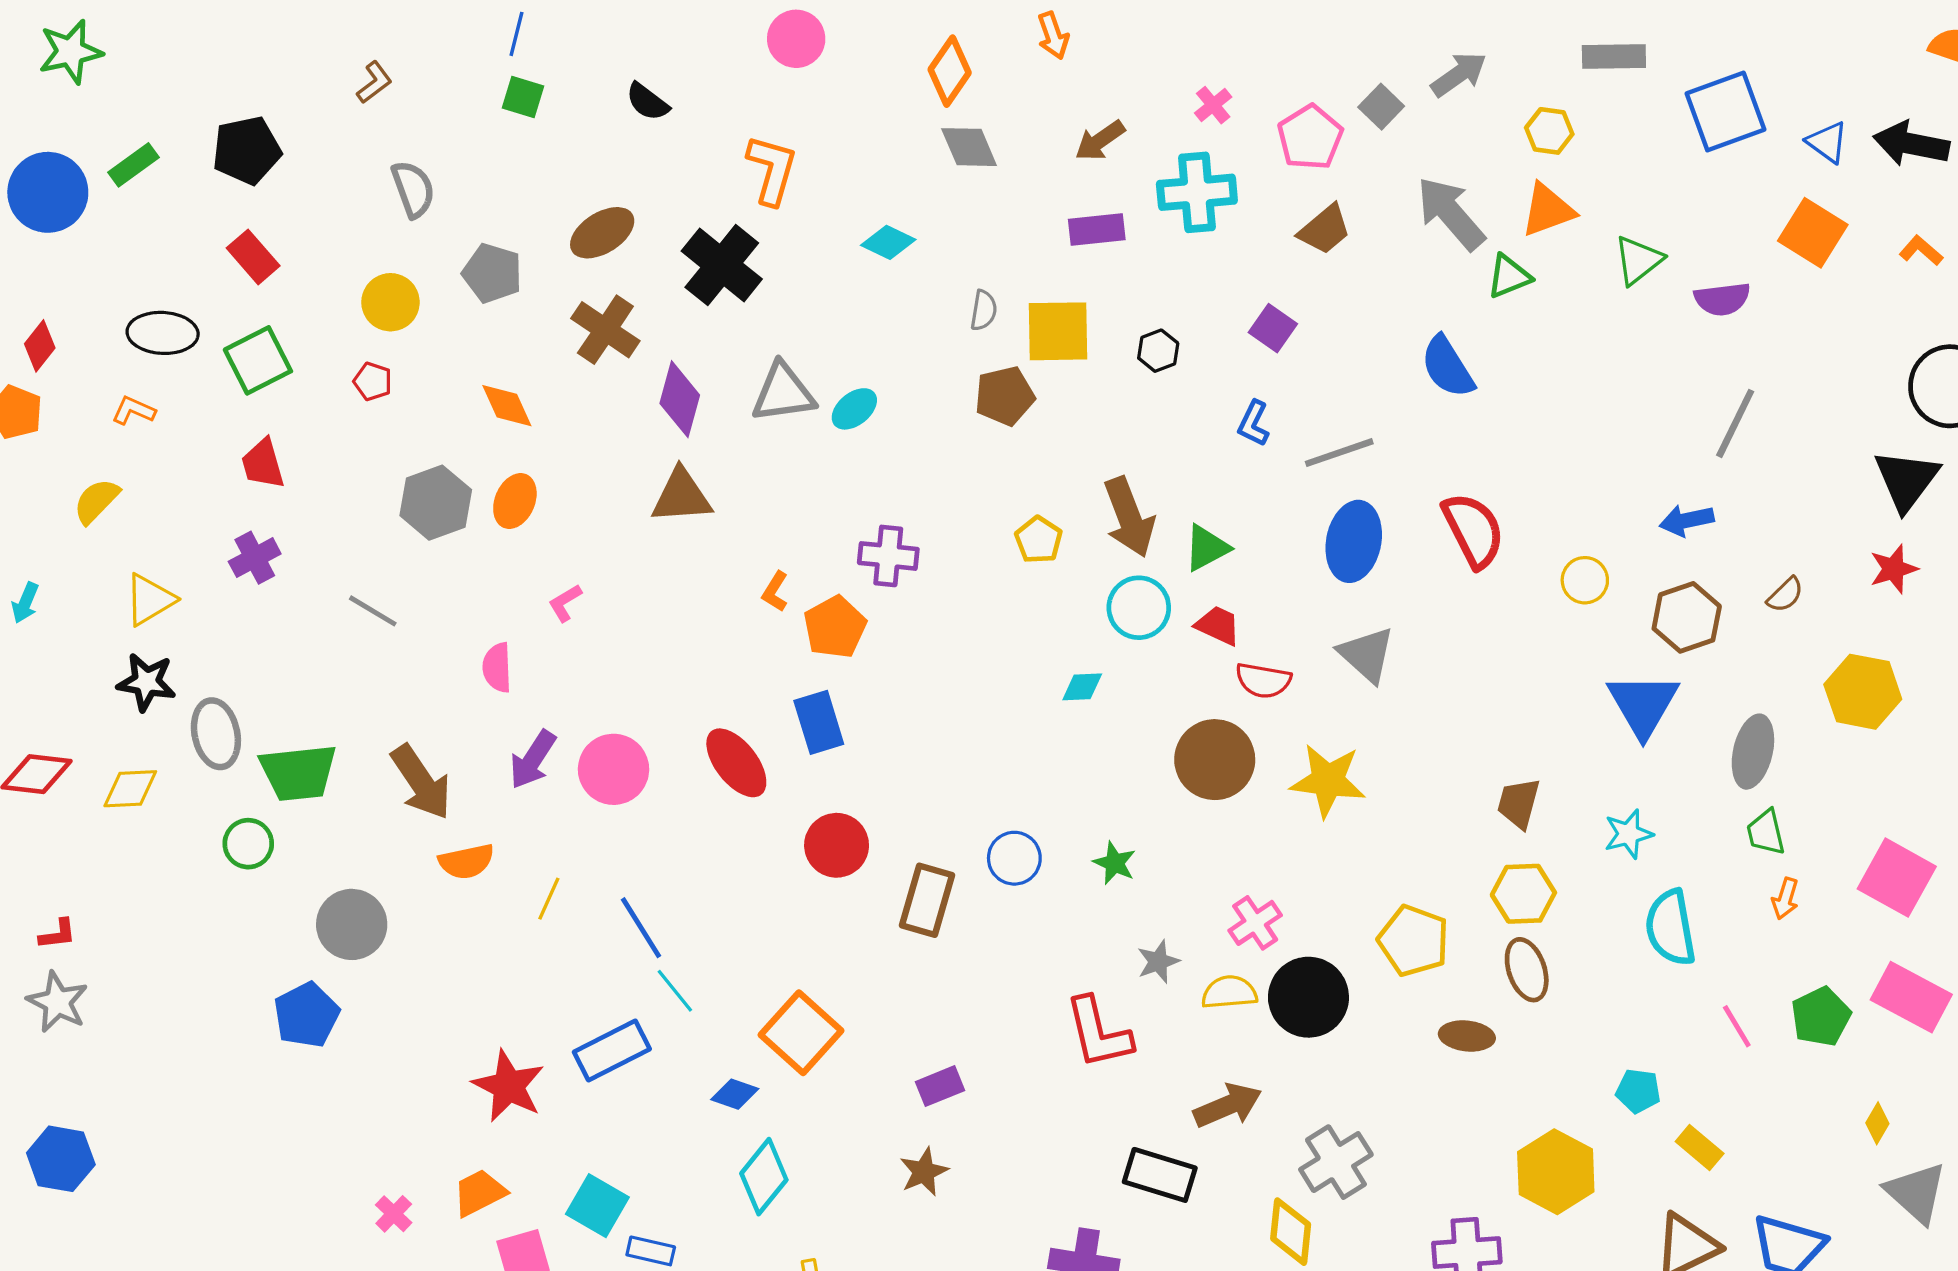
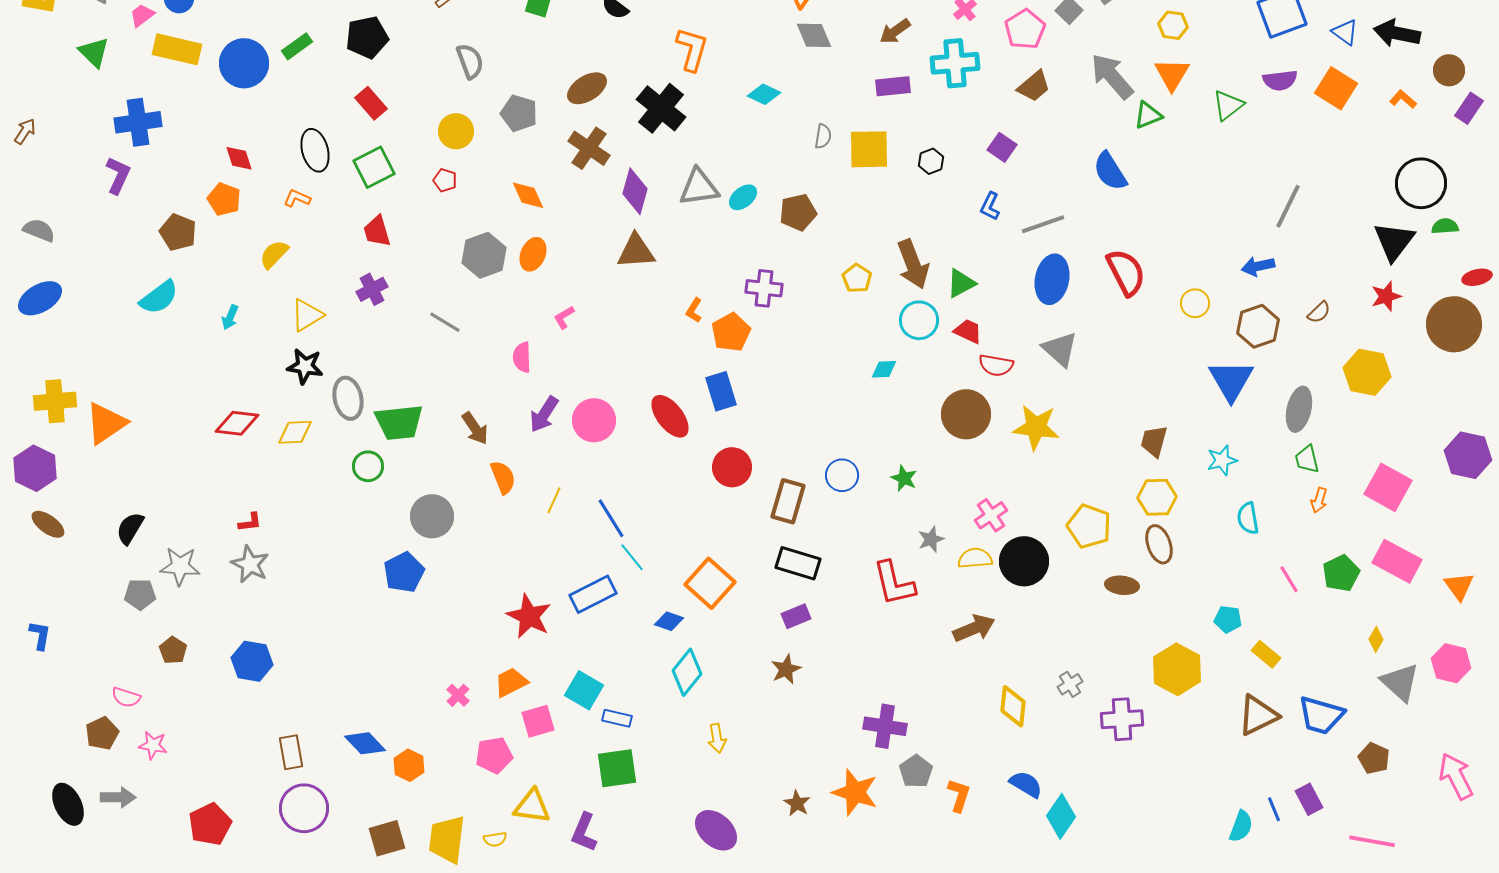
orange triangle: (1548, 210) -> (1172, 74), turned -39
purple semicircle: (1722, 299) -> (1280, 80), moved
black ellipse: (163, 333) -> (315, 150), turned 72
red diamond: (40, 346) -> (239, 158), turned -56
brown pentagon: (1005, 396) -> (798, 212), moved
brown arrow: (421, 782) -> (475, 428), size x0.7
orange semicircle: (466, 861) -> (503, 477), turned -100
cyan semicircle: (1671, 928) -> (1248, 518), size x0.7
gray cross: (1336, 1162) -> (1070, 684), moved, size x0.6
black rectangle: (1160, 1175) -> (798, 563), moved

